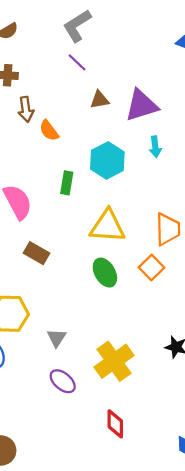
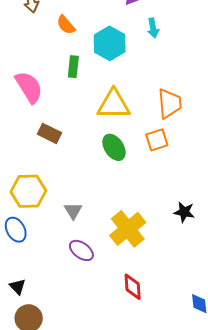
orange semicircle: (49, 131) -> (66, 25), moved
orange square: (151, 268) -> (157, 140), turned 30

